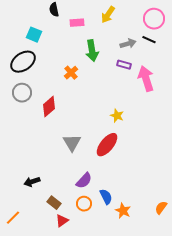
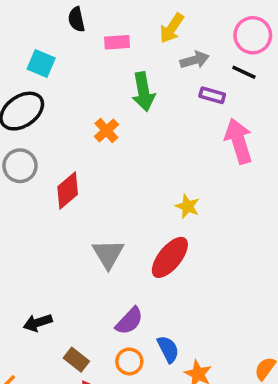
gray arrow: (128, 44) -> (195, 60), moved
purple rectangle: (124, 65) -> (212, 95), moved

